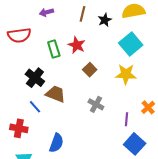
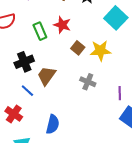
yellow star: (126, 74) -> (100, 51), moved
black cross: (35, 78) -> (24, 62), turned 36
brown trapezoid: (56, 94) -> (46, 76), turned -70
red cross: (19, 128) -> (14, 114), turned 30

